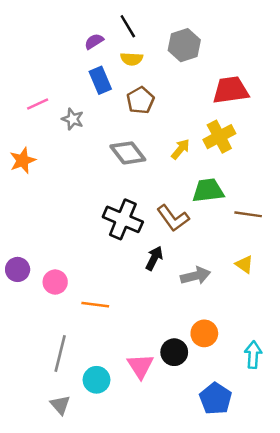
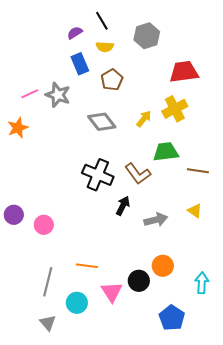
pink line: (38, 104) -> (30, 94), moved
gray star: (73, 119) -> (58, 95), size x1.4
orange line: (95, 305) -> (87, 266), moved

